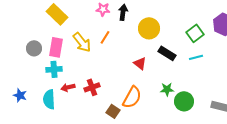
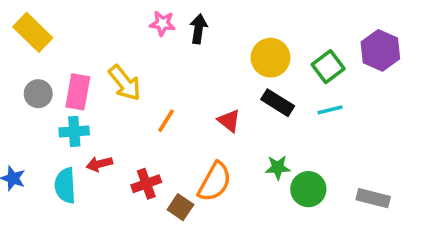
yellow rectangle: (57, 14) -> (33, 32), moved
yellow circle: (149, 28) -> (271, 58), moved
orange line: (105, 37) -> (166, 121), moved
red cross: (92, 87) -> (146, 184), moved

